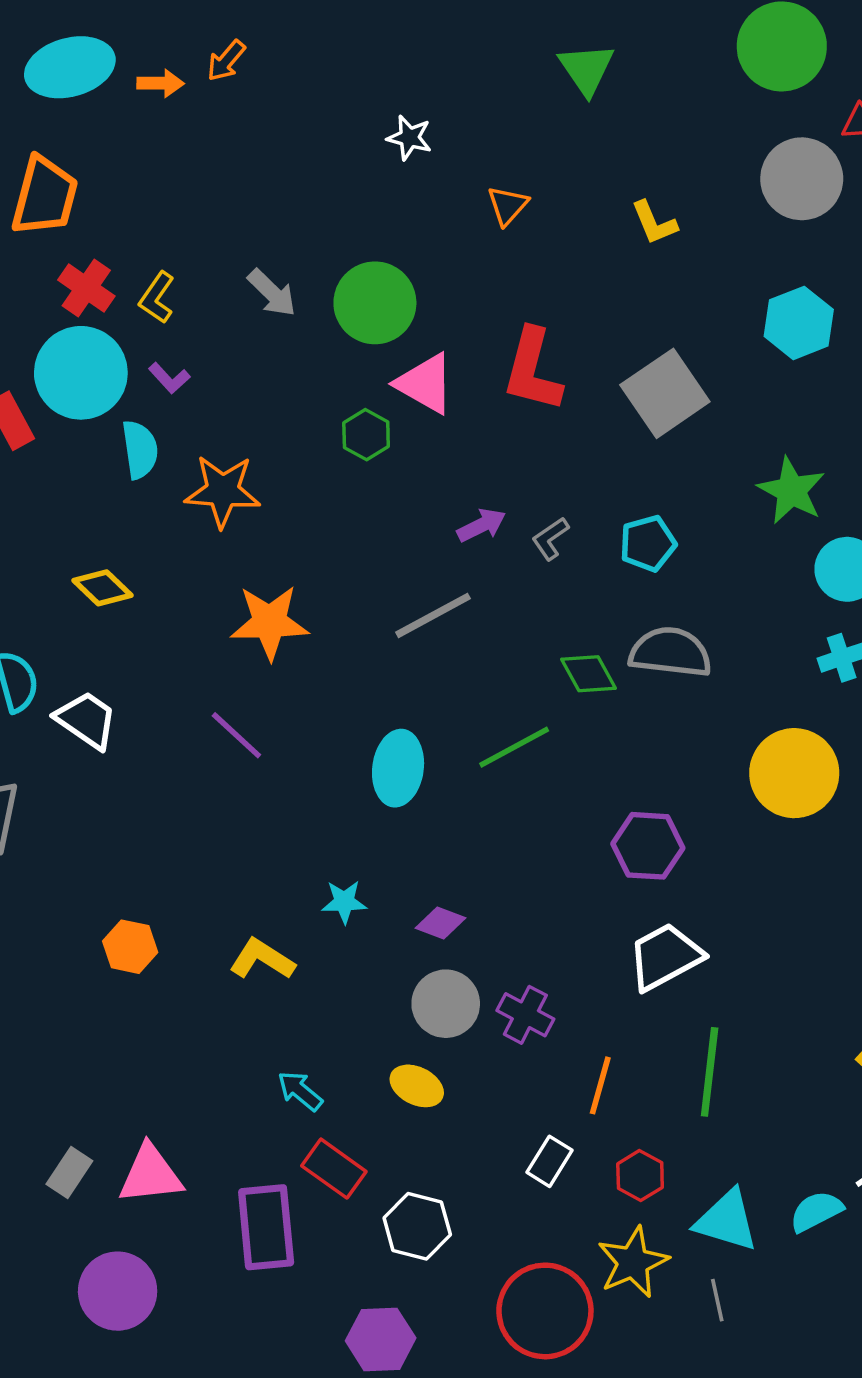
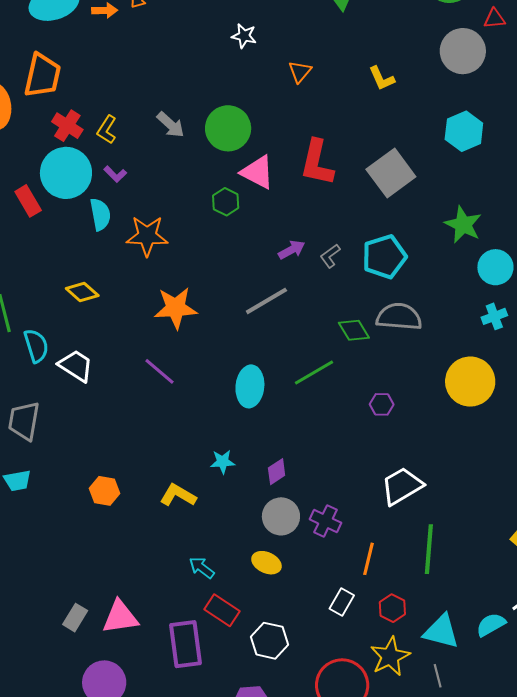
cyan pentagon: (648, 543) -> (384, 257), size x1.4
purple hexagon: (648, 846) -> (382, 404), moved, size x0.6
purple diamond: (441, 923) -> (277, 472), turned -52

